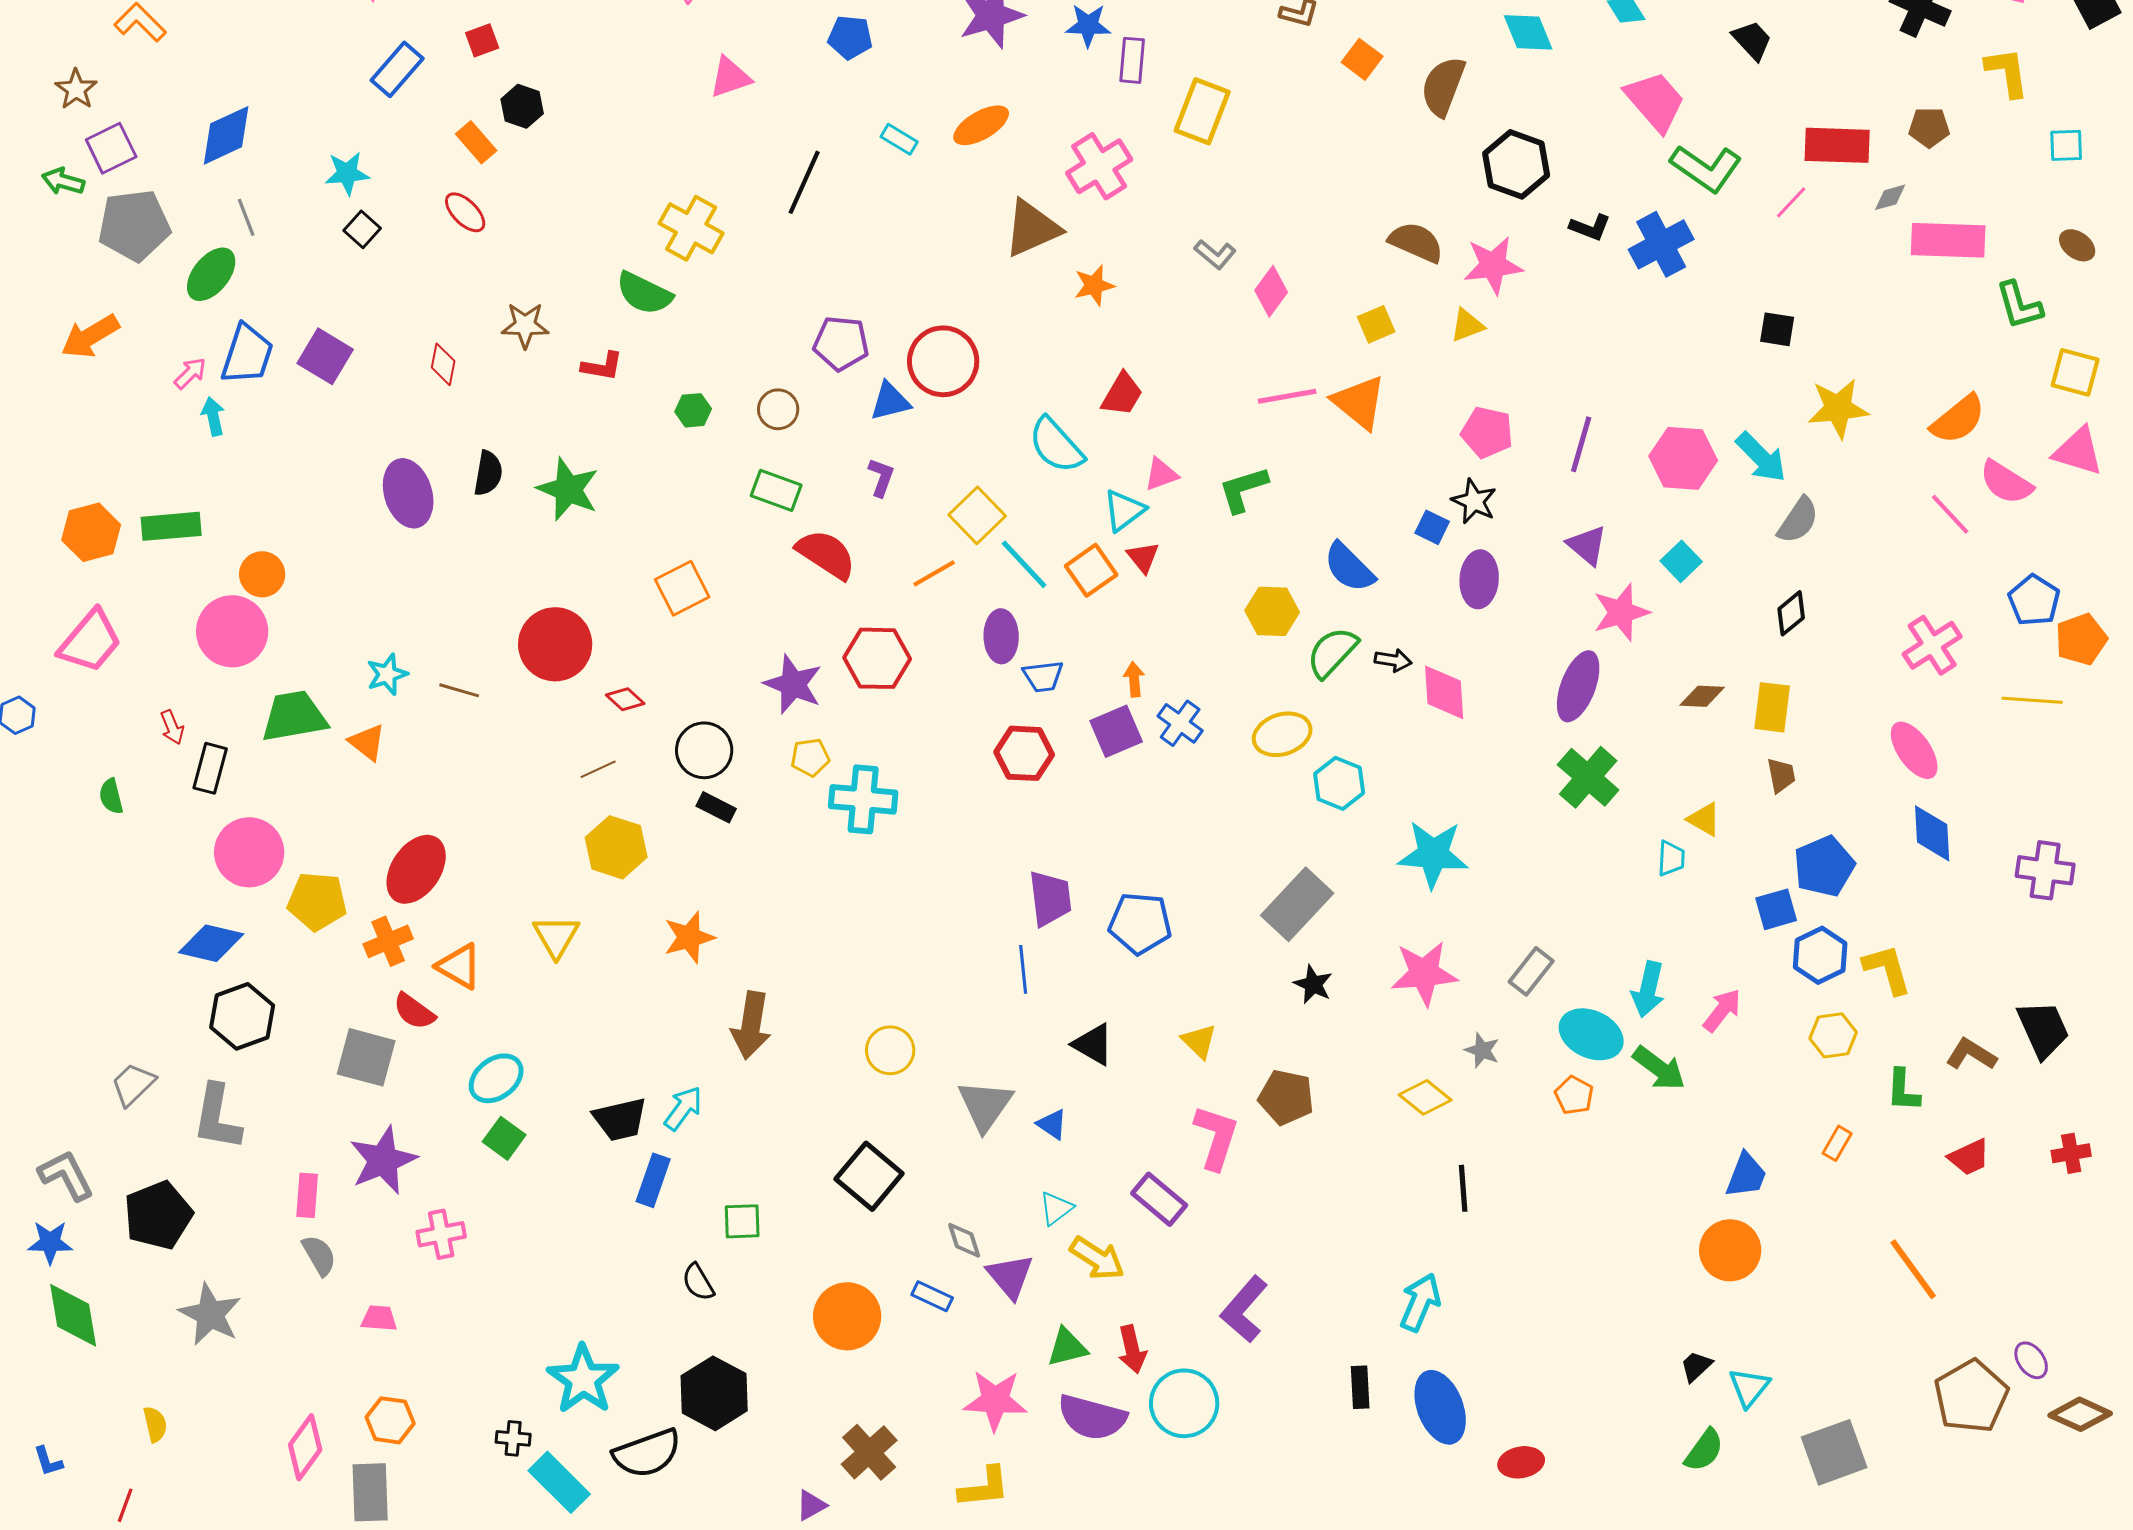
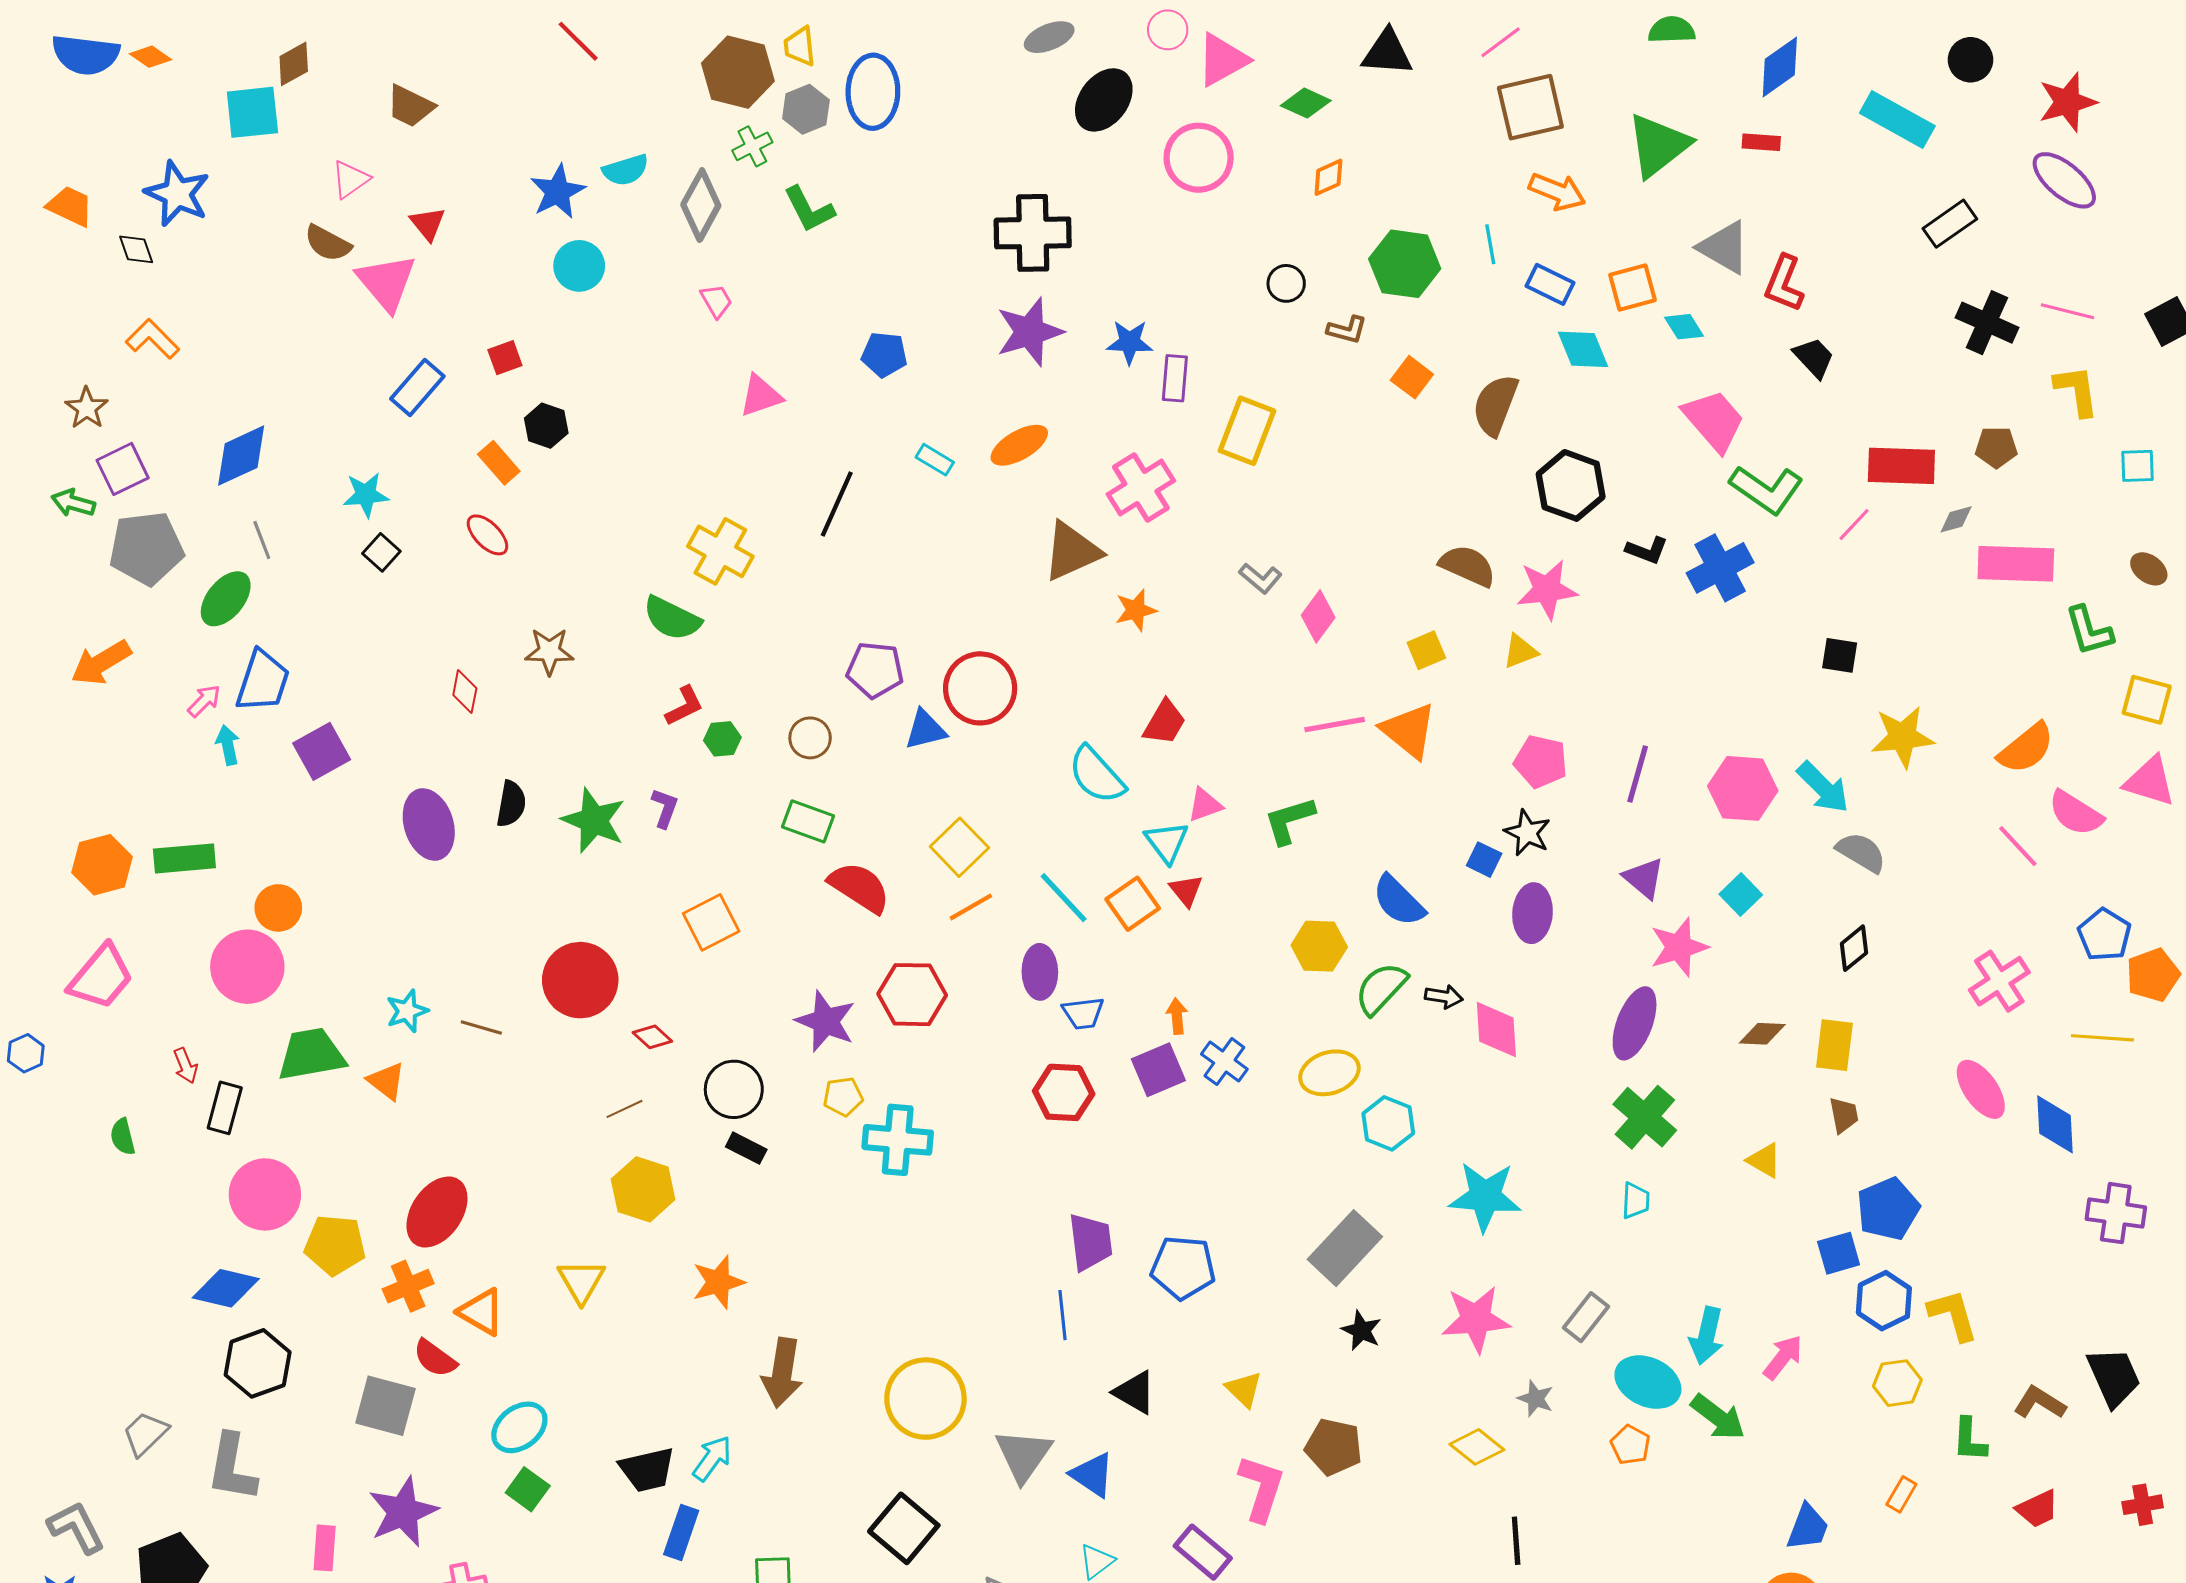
purple square: (325, 356) -> (322, 751), moved, turned 30
red L-shape: (602, 366) -> (684, 706), moved, turned -36
purple L-shape: (881, 477) -> (665, 808), moved
cyan triangle: (1124, 510) -> (1167, 842), turned -30
yellow square: (977, 515) -> (959, 847), moved
gray semicircle: (1798, 520) -> (1861, 852), turned -93
blue diamond: (1932, 833) -> (2055, 1124), moved
cyan trapezoid: (1671, 858) -> (1636, 1201), moved
yellow circle: (890, 1050) -> (925, 1399), size x1.6
blue triangle: (1052, 1124) -> (1092, 1475), size x1.4

